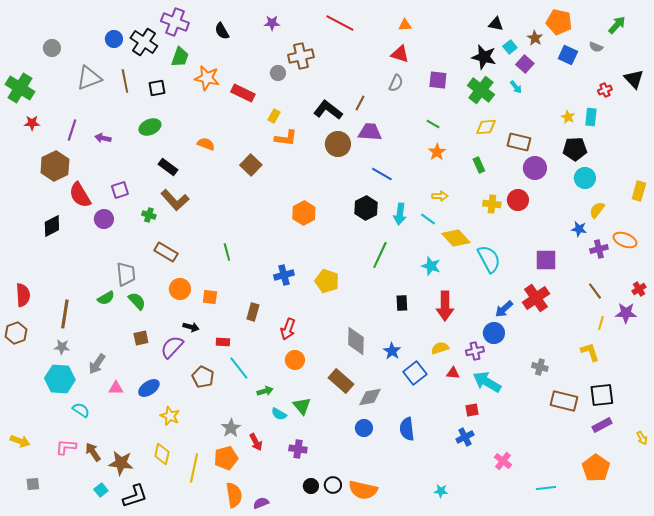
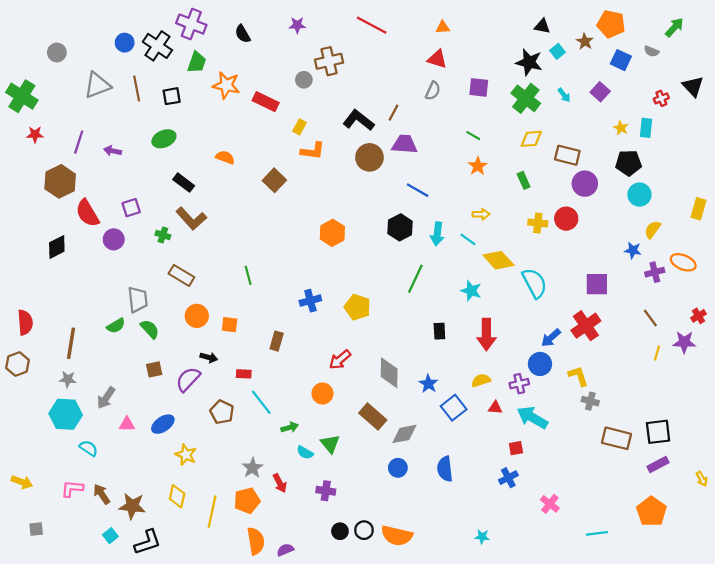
purple square: (525, 64) -> (600, 92), moved
red arrow: (288, 329) -> (340, 360), moved, turned 30
yellow L-shape: (590, 352) -> (578, 376), moved

